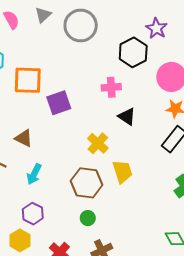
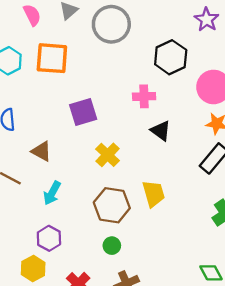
purple star: (156, 28) -> (207, 20), moved
orange square: (28, 80) -> (52, 58), moved
yellow cross: (98, 143) -> (108, 155), moved

